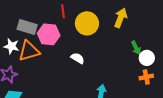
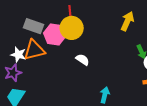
yellow circle: (87, 23) -> (72, 28), moved
white star: (11, 46) -> (18, 55), moved

